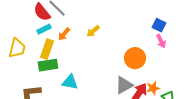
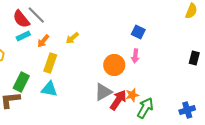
pink arrow: (161, 41) -> (135, 56), moved, turned 32
yellow rectangle: (47, 49) -> (50, 63), moved
green rectangle: (48, 65) -> (21, 82), moved, turned -54

